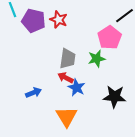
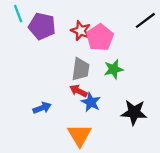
red star: (59, 20) -> (81, 31), moved
pink pentagon: (110, 38) -> (100, 37), moved

